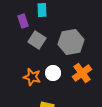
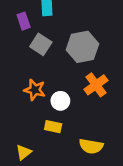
white circle: (53, 73) -> (60, 101), moved

